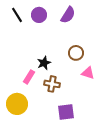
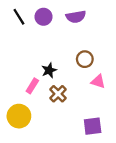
purple semicircle: (68, 15) -> (76, 17), turned 48
brown cross: (52, 84) -> (58, 94), turned 35
purple square: (66, 112) -> (93, 126), moved

